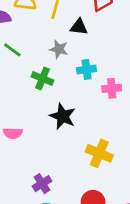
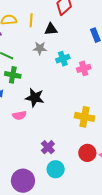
green cross: (42, 79) -> (13, 75), moved
black star: (63, 116) -> (35, 98), moved

